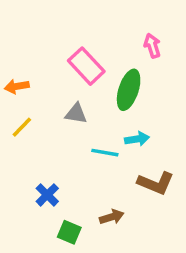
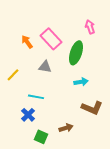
orange arrow: (17, 86) -> (27, 42), moved, turned 64
cyan line: (105, 153) -> (36, 97), moved

